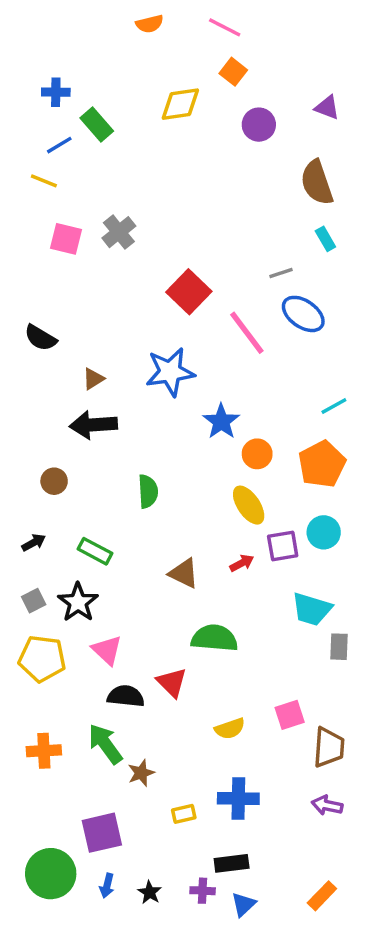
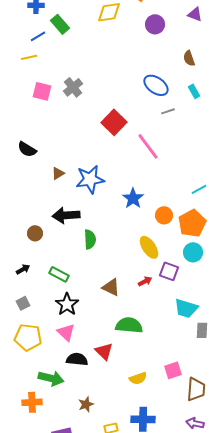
yellow line: (44, 181) -> (29, 57), turned -35
brown semicircle: (317, 183) -> (189, 58), size x0.6
blue ellipse: (303, 314) -> (156, 85), moved
blue star: (170, 372) -> (90, 179), moved
black arrow: (93, 425) -> (66, 215), moved
orange circle: (257, 454) -> (164, 215), moved
cyan circle: (324, 532) -> (193, 252), moved
purple square: (283, 546) -> (169, 271), turned 30
black star: (78, 602) -> (67, 304), moved
green arrow: (105, 744) -> (51, 378), moved, turned 140
orange cross: (44, 751) -> (32, 402), moved

